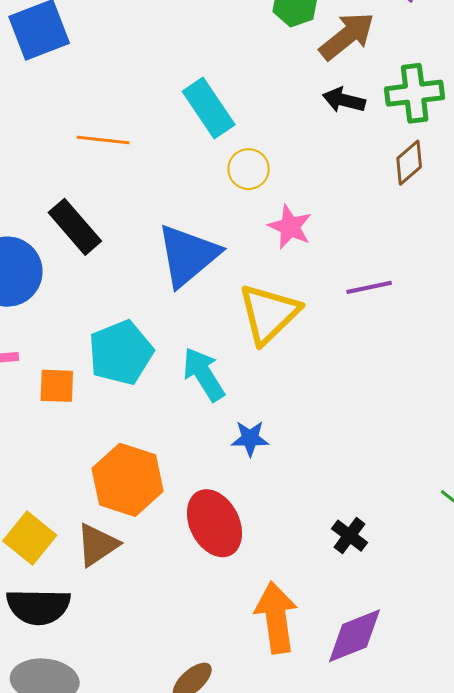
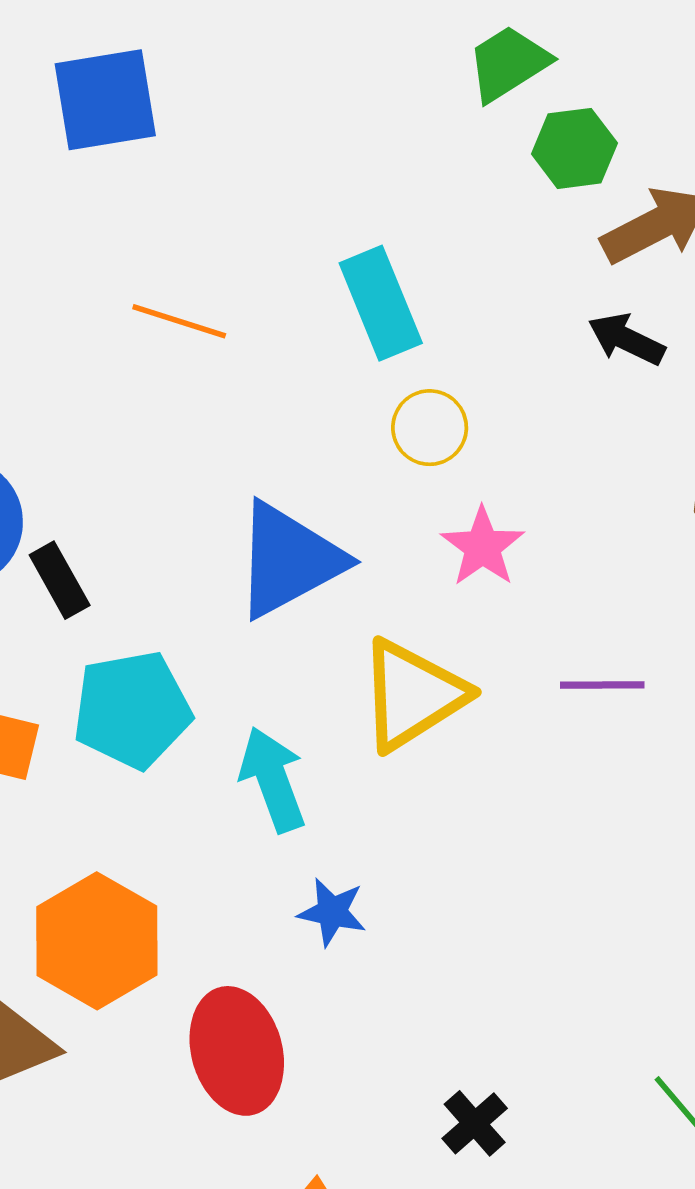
black rectangle: (75, 227) -> (60, 580), moved, size x0.7

